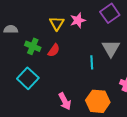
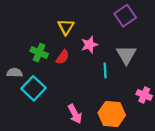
pink star: (78, 20) -> (89, 45), moved
gray semicircle: (11, 29) -> (15, 73), moved

